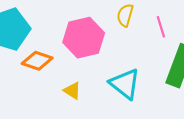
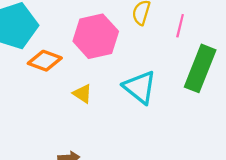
pink line: (161, 27) -> (180, 26), turned 30

